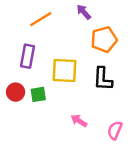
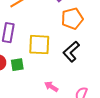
black L-shape: (103, 79) -> (71, 52), turned 45

